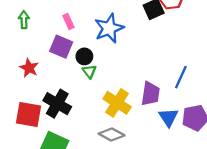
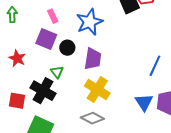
green triangle: (89, 71) -> (57, 72), moved
purple trapezoid: (150, 94) -> (93, 59), moved
red square: (28, 115) -> (17, 101), size x0.7

